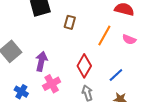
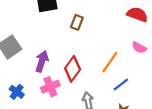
orange line: (104, 36) -> (110, 62), moved
red diamond: (84, 66) -> (73, 69), moved

